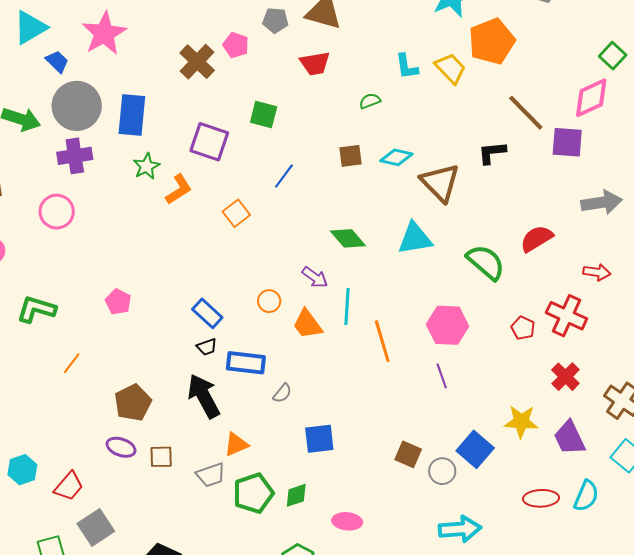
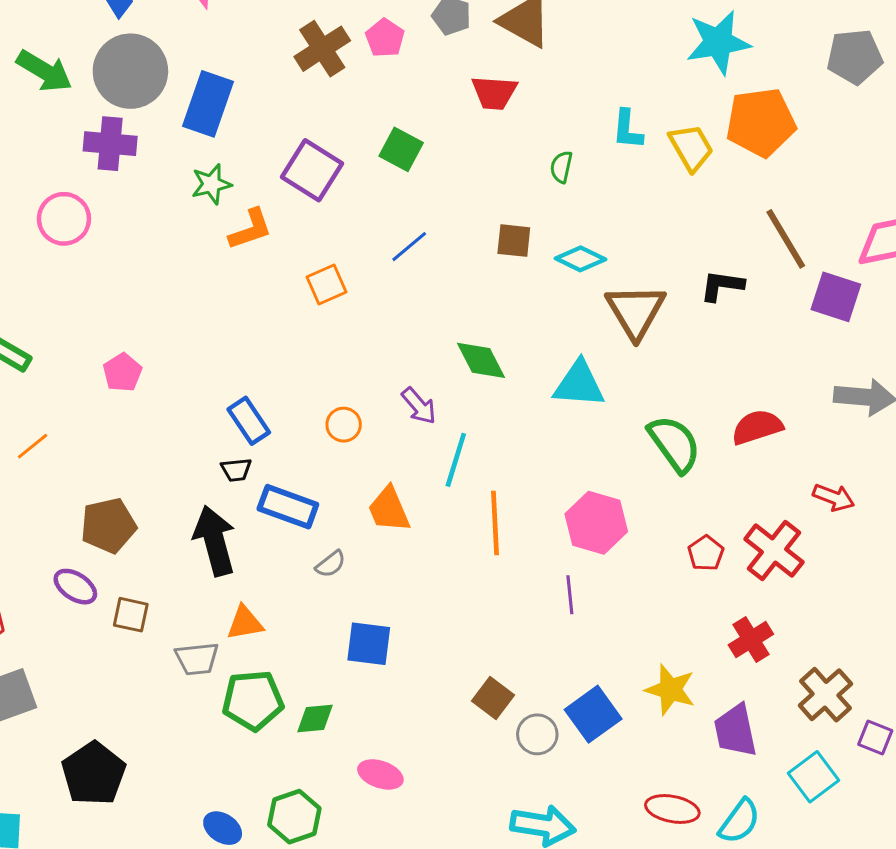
green semicircle: (370, 101) -> (561, 167), turned -70
orange trapezoid: (307, 324) -> (389, 509), moved

